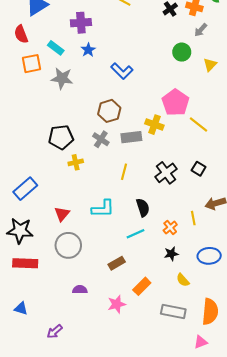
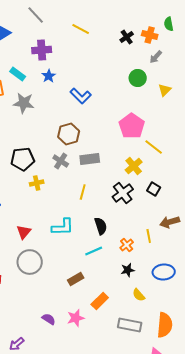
yellow cross: (154, 125) -> (134, 166), moved, turned 30
purple semicircle: (80, 289) -> (49, 319), moved, turned 32

